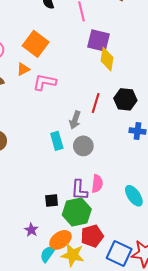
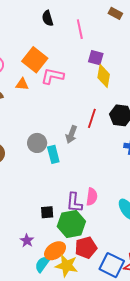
purple square: (99, 40) -> (96, 58), size x0.7
orange triangle: (23, 69) -> (22, 84), turned 32
pink L-shape: (45, 82) -> (52, 76), moved
gray circle: (83, 146) -> (37, 143), moved

